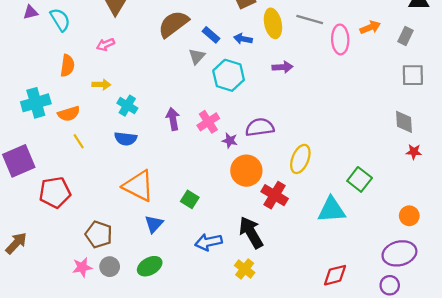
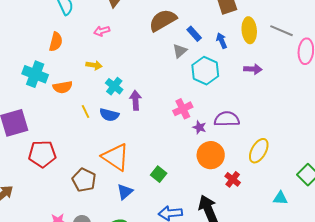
blue arrow: (243, 39) -> (222, 41), turned 49
orange semicircle: (67, 66) -> (56, 42), moved
cyan cross: (36, 103) -> (35, 74), turned 30
purple arrow: (173, 119) -> (136, 100), moved
yellow line: (79, 141) -> (85, 112), moved
red cross: (275, 195) -> (233, 179), size x0.7
cyan triangle: (332, 210) -> (280, 198), size x0.6
brown pentagon: (99, 234) -> (84, 180), moved

